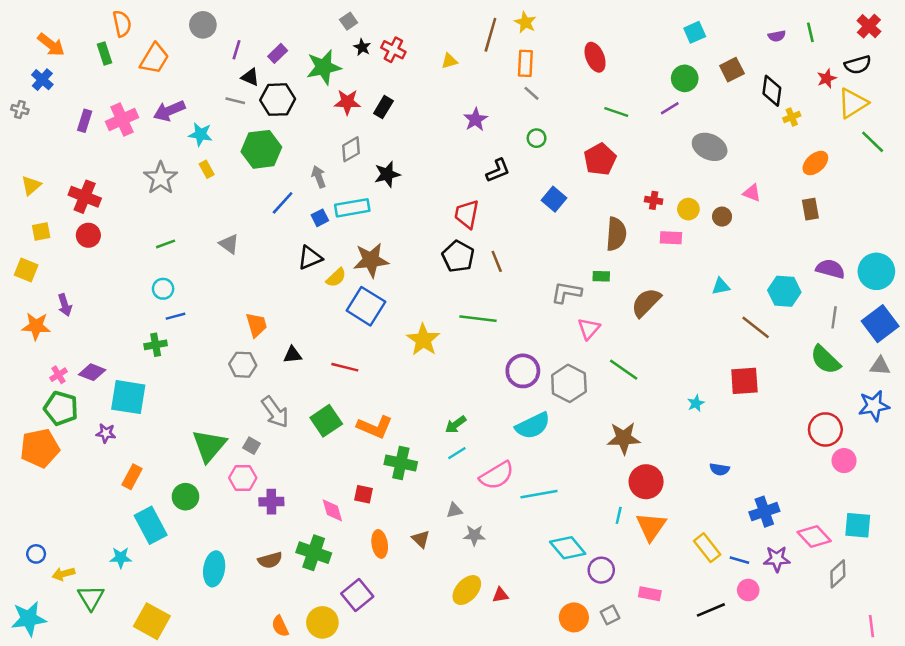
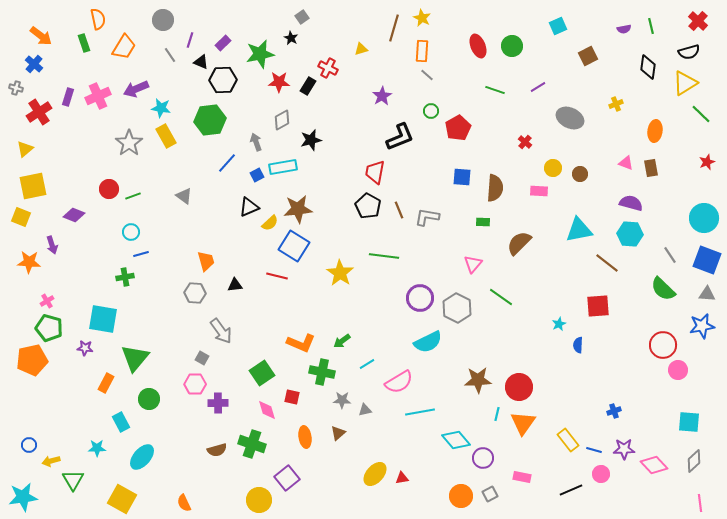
gray square: (349, 21) -> (302, 17), moved
red cross: (393, 50) -> (328, 68), moved
green circle: (685, 78) -> (512, 46), moved
red star: (827, 78) -> (707, 162), moved
black diamond: (772, 91) -> (648, 67), moved
gray line: (235, 101) -> (170, 55), moved, turned 42
yellow cross: (792, 117) -> (616, 104), moved
red pentagon: (600, 159) -> (458, 128), moved
orange ellipse: (815, 163) -> (655, 131), turned -40
yellow rectangle: (207, 169) -> (166, 136), size x1.6
black L-shape: (498, 170) -> (400, 137), size x1.4
pink triangle: (752, 193) -> (626, 163), moved
red cross: (85, 197) -> (39, 112), moved, turned 35
blue square: (554, 199) -> (462, 177), moved, turned -36
red cross: (654, 200) -> (525, 142), moved, turned 32
yellow square: (41, 231) -> (33, 186), size x1.8
red circle: (88, 235) -> (109, 189), moved
purple semicircle: (830, 269) -> (631, 203), moved
cyan triangle: (721, 286) -> (579, 230), size x1.8
gray L-shape: (566, 292) -> (427, 217), moved
gray line: (834, 317) -> (670, 255), turned -42
blue square: (880, 324) -> (707, 260), turned -32
red line: (345, 367) -> (277, 276), moved
purple diamond: (92, 372) -> (74, 215), moved
green square: (326, 421) -> (262, 373), moved
green arrow: (456, 424) -> (342, 341), moved
brown star: (624, 438) -> (478, 380), moved
green triangle: (209, 446) -> (135, 358), moved
blue semicircle: (720, 469) -> (578, 345), moved, turned 84
cyan line: (539, 494) -> (420, 412), moved
blue cross: (764, 512) -> (614, 411), size x0.6
cyan rectangle: (151, 525) -> (121, 422), size x0.7
gray star: (474, 535) -> (342, 400), moved
pink diamond: (814, 537) -> (654, 465), moved
brown triangle: (421, 539) -> (338, 433), turned 35
cyan ellipse: (214, 569) -> (142, 457), moved, turned 32
gray diamond: (838, 574) -> (694, 461), moved
orange semicircle: (280, 626) -> (184, 503), moved

